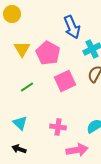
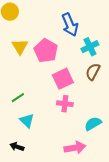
green line: (27, 87) -> (18, 98), moved
cyan triangle: (20, 123) -> (27, 121), moved
pink cross: (58, 127) -> (65, 104), moved

